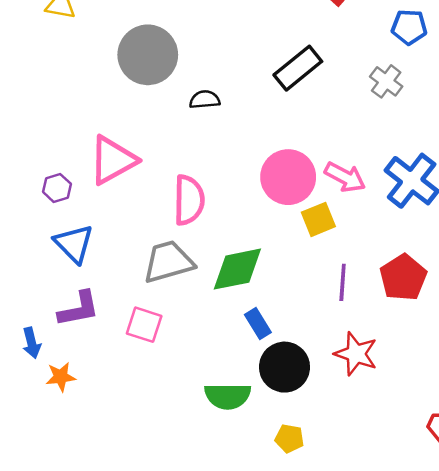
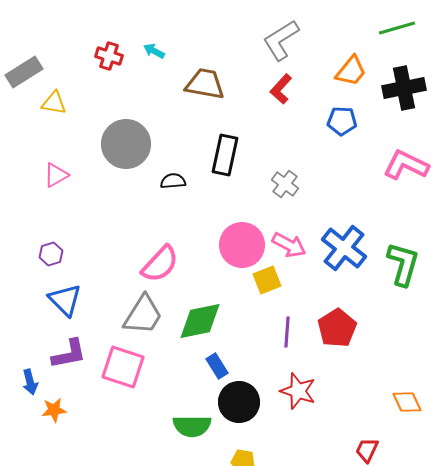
black rectangle: (298, 68) -> (225, 155), moved, turned -39
gray cross: (386, 81) -> (285, 184), moved
pink triangle: (113, 160) -> (56, 175), moved, size x0.6
pink semicircle: (189, 200) -> (160, 264), turned 42
gray trapezoid: (168, 262) -> (143, 315), turned 138
pink square: (144, 325) -> (123, 367), size x1.4

